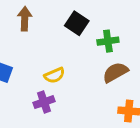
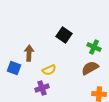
brown arrow: (25, 19) -> (29, 53), moved
green cross: (108, 41) -> (94, 47), moved, turned 32

